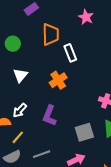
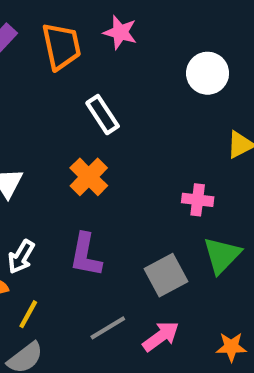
orange trapezoid: (51, 34) -> (61, 46), moved
gray line: (42, 154) -> (108, 328), moved

